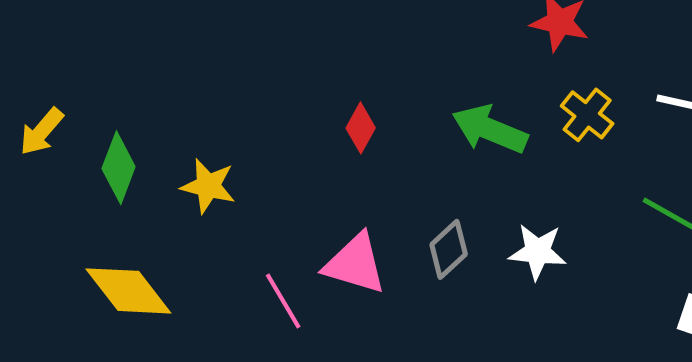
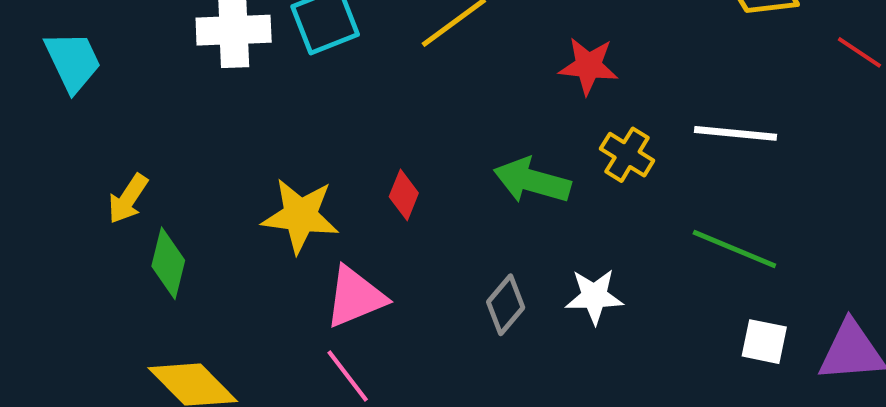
yellow arrow: (41, 132) -> (128, 199), moved
yellow star: (208, 186) -> (300, 216), moved, size x1.4
pink triangle: (355, 264) -> (355, 297), moved, turned -32

